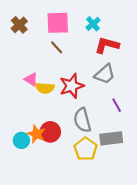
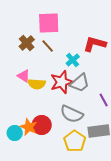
cyan cross: (93, 24) -> (73, 60), moved
brown cross: (19, 25) -> (27, 43), moved
gray trapezoid: (105, 74) -> (80, 83), moved
gray semicircle: (82, 120) -> (72, 114), turned -50

